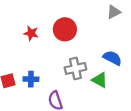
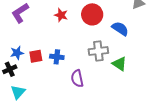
blue semicircle: (112, 58) -> (120, 29), moved

